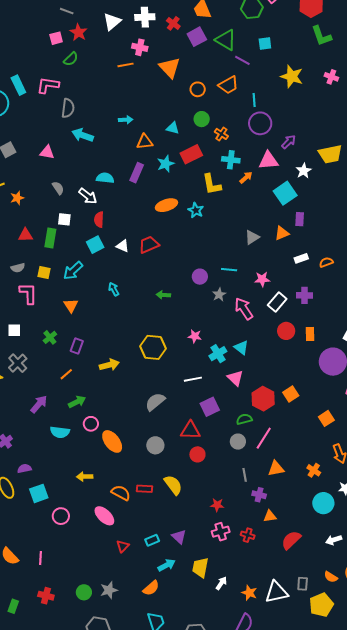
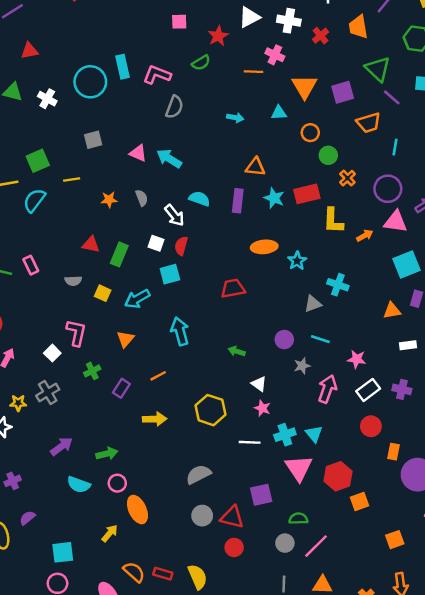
red star: (78, 32) -> (218, 36), moved
purple square: (197, 37) -> (343, 92), moved
green semicircle: (71, 59) -> (201, 63), moved
orange circle: (198, 89) -> (310, 133), moved
cyan arrow: (126, 120) -> (235, 118), moved
purple circle: (260, 123) -> (388, 189), moved
cyan triangle: (173, 128) -> (279, 113), moved, turned -32
cyan arrow: (83, 135) -> (169, 158), moved
cyan cross: (231, 160) -> (338, 285), moved
cyan star: (166, 164) -> (274, 198), turned 30
purple rectangle: (137, 173) -> (238, 201), turned -30
yellow L-shape: (212, 184) -> (333, 221), moved
orange star: (17, 198) -> (109, 200), moved
white square: (64, 219) -> (156, 243), moved
gray triangle: (252, 237) -> (313, 304), moved
white triangle: (123, 246) -> (259, 384), moved
cyan arrow: (114, 289) -> (180, 331), size x1.6
pink L-shape: (28, 293) -> (76, 333), moved
pink arrow: (244, 309) -> (327, 389), turned 40
white square: (14, 330) -> (52, 353), turned 32
orange rectangle: (310, 334) -> (394, 452), moved
orange line: (66, 374) -> (158, 376), moved
pink triangle: (235, 378) -> (299, 468), size x1.4
white line: (193, 379) -> (250, 442), moved
red hexagon: (263, 399) -> (338, 476), moved
gray circle: (155, 445) -> (202, 516), moved
purple semicircle: (24, 468) -> (27, 518), turned -40
yellow arrow: (85, 477) -> (110, 533), moved, turned 119
cyan square: (39, 493) -> (63, 552), moved

